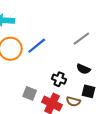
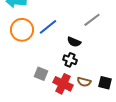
black semicircle: (83, 69) -> (74, 42), moved
black square: (88, 91) -> (105, 83), moved

